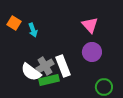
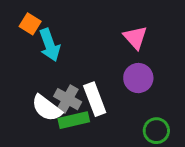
orange square: (14, 23) -> (30, 24), moved
cyan arrow: (33, 30) -> (50, 45), size x1.5
gray cross: (45, 66) -> (68, 99), turned -30

